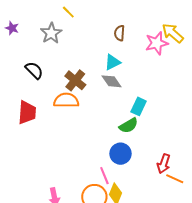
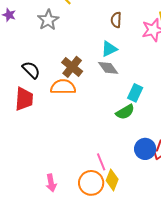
black semicircle: (34, 70) -> (31, 70), moved
blue circle: (121, 154) -> (145, 149), moved

